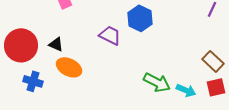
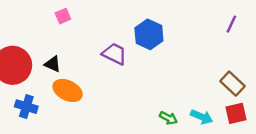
green arrow: (157, 82) -> (168, 118), moved, size x0.6

